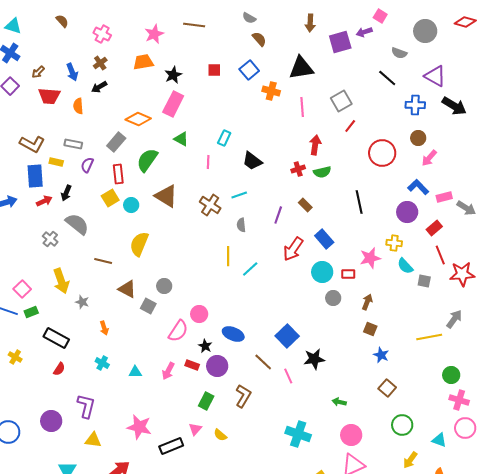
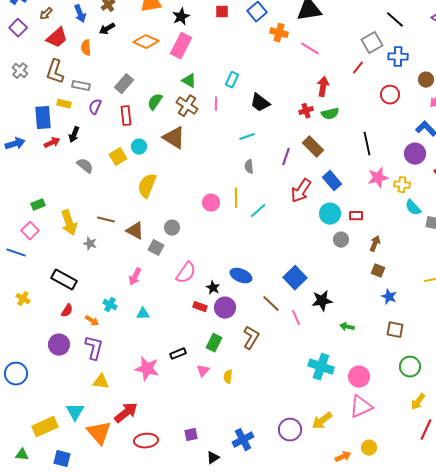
red trapezoid: (49, 96) -> (57, 38), turned -45
gray square: (341, 101) -> (372, 43), moved
blue cross: (415, 105) -> (398, 57), moved
pink line: (302, 107) -> (310, 49), turned -54
orange diamond: (138, 119) -> (146, 42), moved
brown L-shape: (32, 144) -> (55, 72), moved, turned 80
red circle: (382, 153) -> (390, 95), size x0.7
green semicircle: (147, 160) -> (155, 102), size x0.7
yellow square: (110, 198) -> (118, 157), moved
brown cross: (210, 205) -> (187, 106), moved
brown rectangle: (305, 205) -> (313, 147), size x1.5
gray semicircle: (77, 224) -> (85, 166), size x0.7
gray cross: (50, 239) -> (20, 71), moved
pink star: (370, 258) -> (378, 178), moved
brown line: (103, 261) -> (106, 220), moved
green rectangle: (31, 312) -> (38, 205), moved
pink circle: (199, 314) -> (211, 203), moved
orange arrow: (104, 328) -> (92, 321), moved, turned -40
pink arrow: (168, 371) -> (135, 277), moved
brown square: (387, 388) -> (395, 330), turned -30
green arrow: (339, 402) -> (347, 327), moved
purple circle: (51, 421) -> (59, 345), moved
cyan cross: (298, 434) -> (321, 367), moved
yellow semicircle: (220, 435) -> (228, 377), turned 56
black rectangle: (171, 446) -> (178, 354), moved, size x0.7

